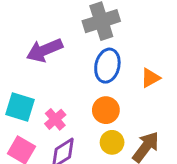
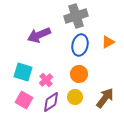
orange triangle: (150, 78) -> (108, 42), moved
yellow circle: (112, 142) -> (75, 97), moved

